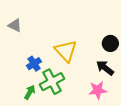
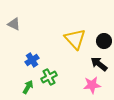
yellow triangle: (66, 51) -> (75, 39), moved
green cross: (52, 82) -> (49, 77), size x0.7

